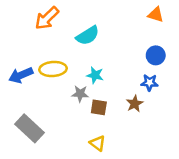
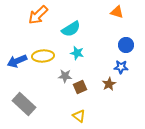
orange triangle: (156, 15) -> (117, 12), moved
cyan star: (95, 75) -> (77, 53), moved
brown square: (99, 107) -> (80, 87), turned -32

